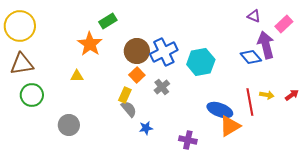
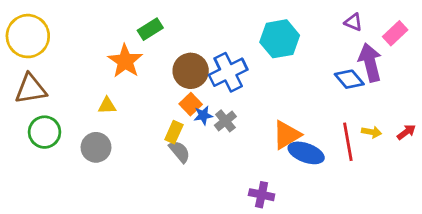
cyan hexagon: (201, 62) -> (280, 39), moved
gray circle: (69, 125) -> (96, 147), moved
orange triangle: (230, 126) -> (287, 135), moved
blue star: (146, 128) -> (203, 115), moved

